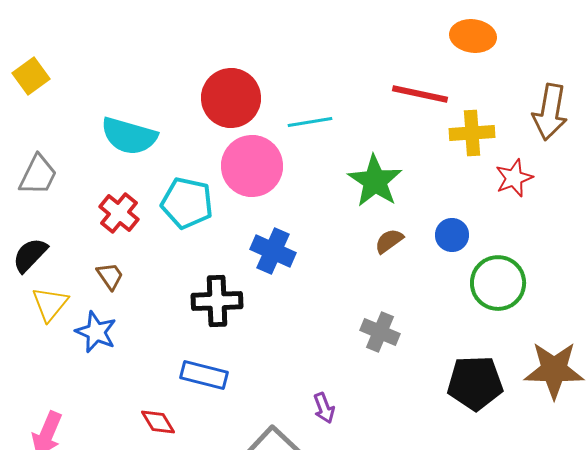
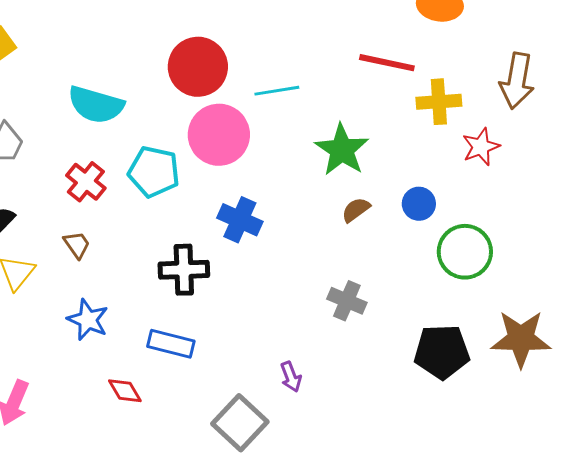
blue star: (96, 332) -> (88, 320), moved

